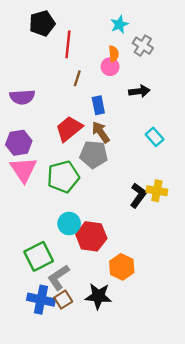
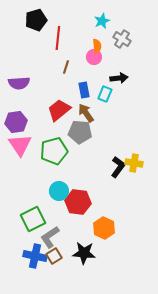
cyan rectangle: (155, 137) -> (105, 94), moved, turned 63

